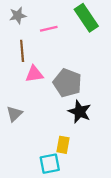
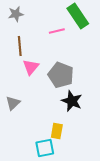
pink line: (49, 29) -> (57, 31), moved
pink triangle: (34, 74) -> (31, 67), turned -42

